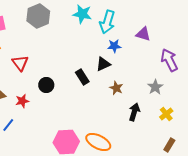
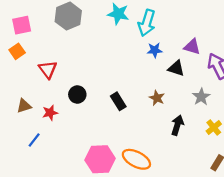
purple triangle: (143, 34) -> (192, 47), moved
black triangle: (103, 64) -> (176, 68), moved, turned 42
black rectangle: (82, 77) -> (118, 101), moved

